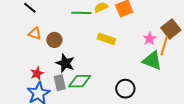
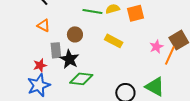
brown circle: (54, 40) -> (75, 34), moved
green triangle: (152, 61) -> (155, 87), moved
gray rectangle: (60, 83) -> (56, 50), moved

